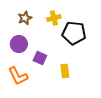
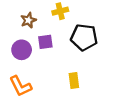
yellow cross: (54, 18) -> (60, 11), moved
purple square: (40, 58) -> (45, 42), moved, turned -32

